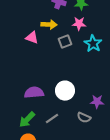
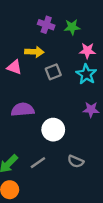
pink star: (79, 24) -> (87, 51), moved
purple semicircle: (34, 93) -> (23, 110), moved
purple star: (97, 102) -> (91, 110), moved

